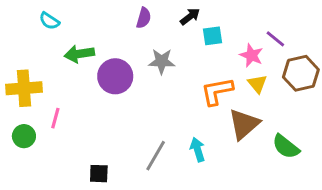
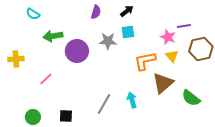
cyan square: (212, 36) -> (128, 32), moved
purple line: (275, 39) -> (184, 26), turned -48
yellow cross: (24, 88) -> (16, 59), size x0.7
pink line: (55, 118) -> (46, 79), moved, turned 32
green circle: (24, 136) -> (33, 117), moved

